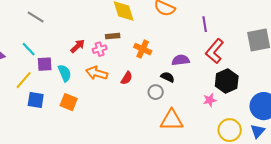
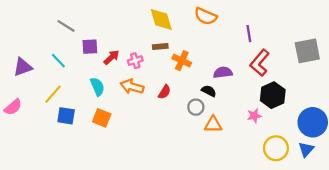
brown rectangle: (113, 36) -> (160, 47), moved
purple square: (45, 64) -> (90, 47), moved
orange triangle: (172, 120) -> (213, 124), moved, size x0.7

